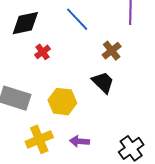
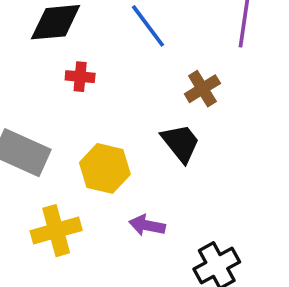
red cross: (43, 52) -> (80, 77), turned 35
purple arrow: (79, 141) -> (147, 225), moved

